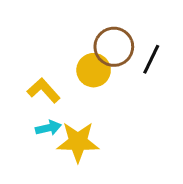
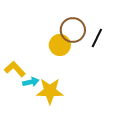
yellow L-shape: (44, 90) -> (15, 69), moved

